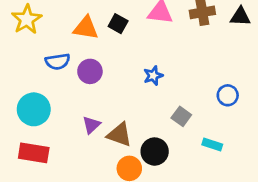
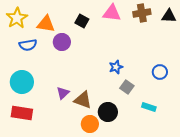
orange triangle: (86, 28) -> (46, 24), moved
blue semicircle: (58, 62) -> (28, 45), moved
purple circle: (90, 71) -> (62, 42), moved
blue star: (153, 76) -> (116, 67), moved

